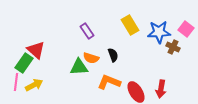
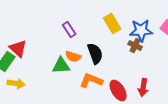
brown cross: (173, 47) -> (135, 45), moved
black semicircle: (113, 55) -> (95, 53), size x1.5
yellow arrow: (34, 85) -> (16, 83), turned 36

